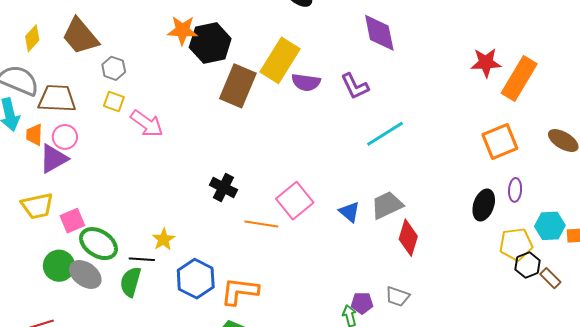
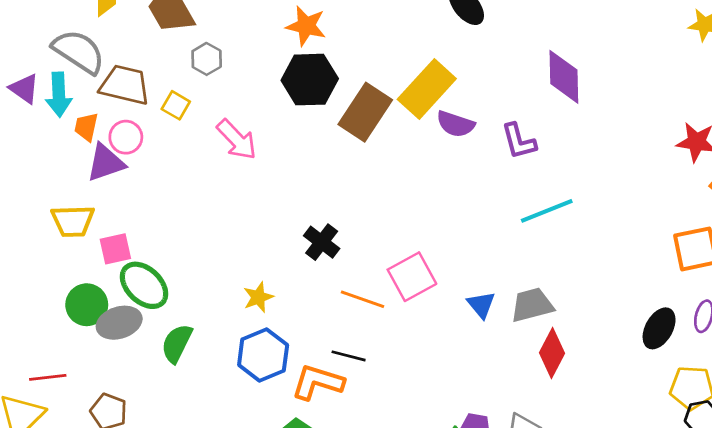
black hexagon: (210, 43) -> (310, 80), moved
yellow square: (114, 102) -> (176, 105), moved
yellow star: (163, 239) -> (258, 297), moved
black line: (142, 259) -> (349, 356), moved
gray ellipse: (85, 274) -> (119, 323), turned -64

